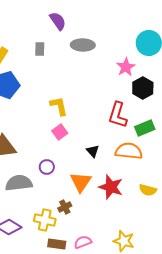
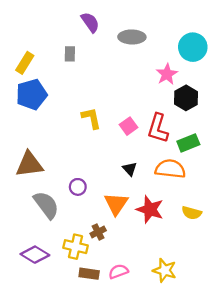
gray ellipse: (83, 45) -> (132, 37), moved
pink square: (60, 132) -> (129, 126), moved
gray semicircle: (19, 183) -> (46, 205), turned 60

